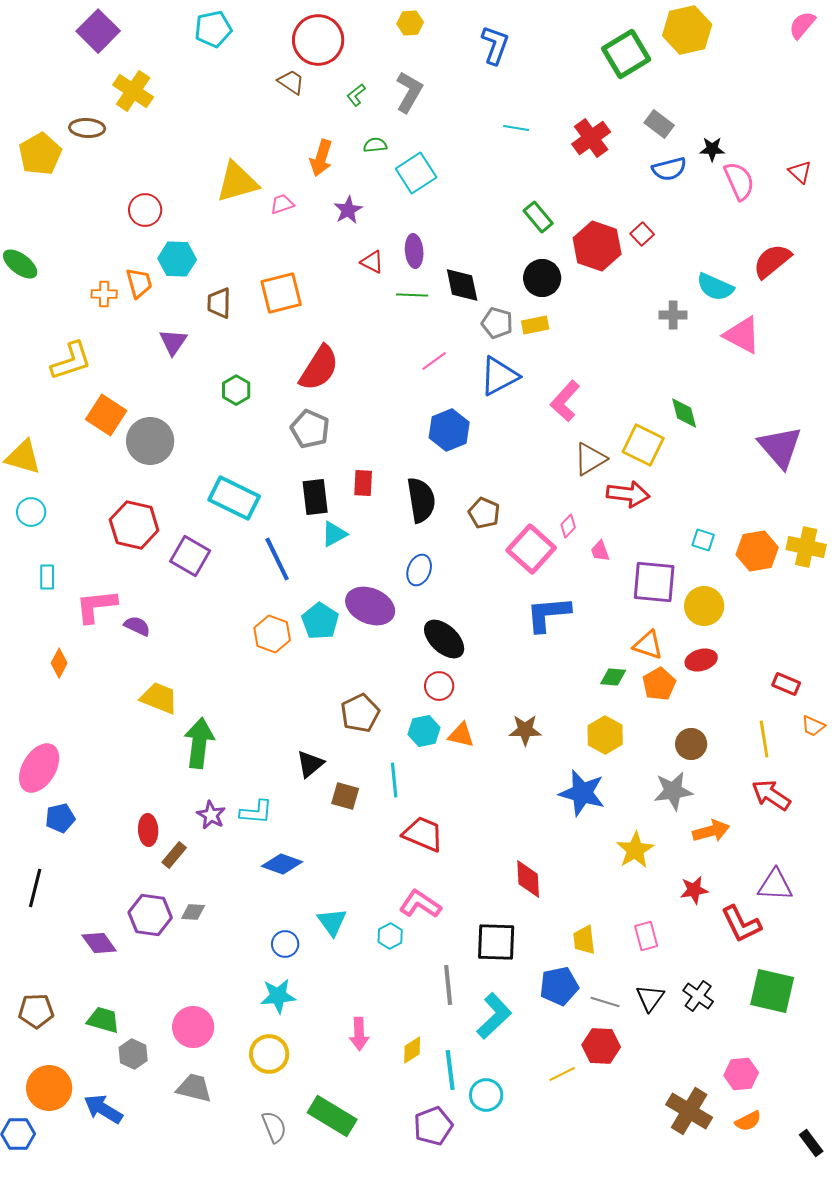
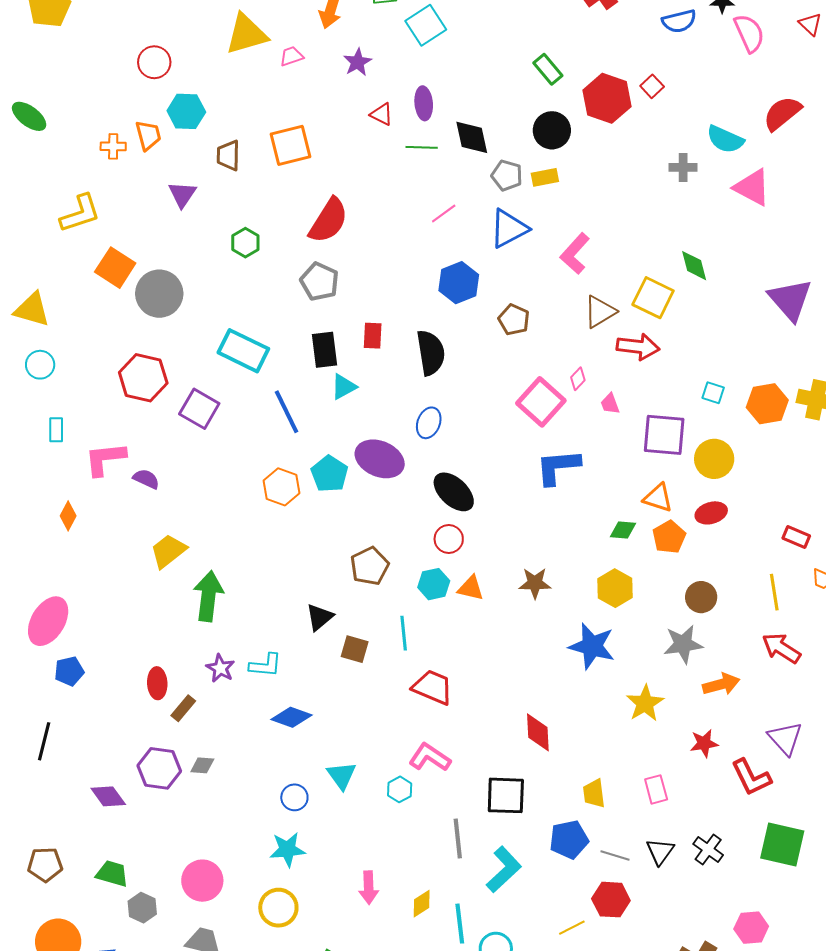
brown pentagon: (484, 513) -> (514, 320), moved
yellow trapezoid: (159, 698) -> (168, 551), turned -60
purple triangle: (775, 885) -> (785, 738), turned 45

